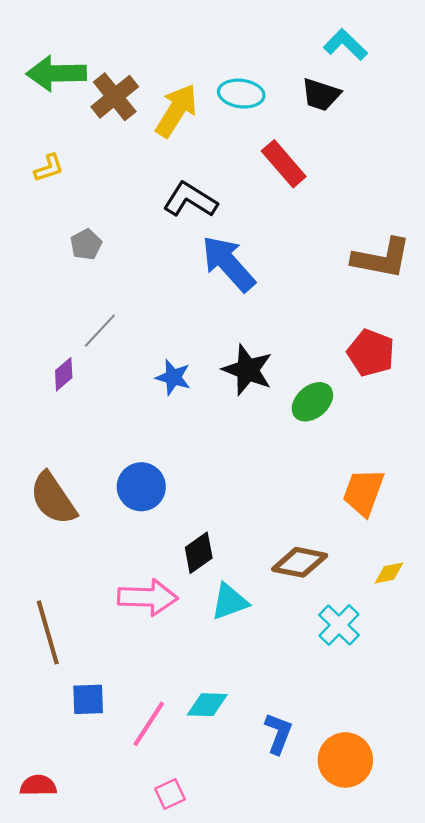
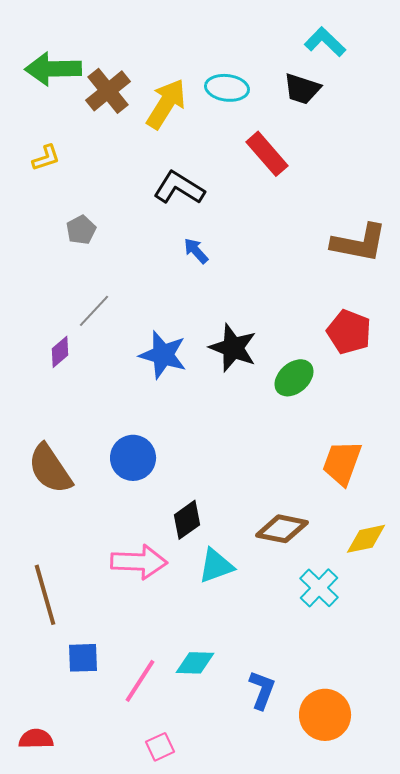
blue arrow: (228, 264) -> (196, 251), moved, size x0.5
blue star: (173, 377) -> (163, 355), size x1.4
yellow diamond: (389, 573) -> (366, 539), size x1.4

